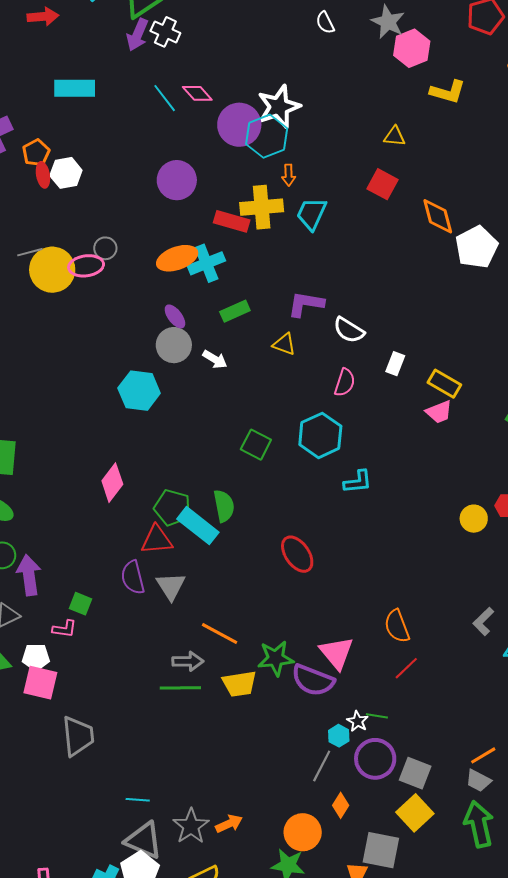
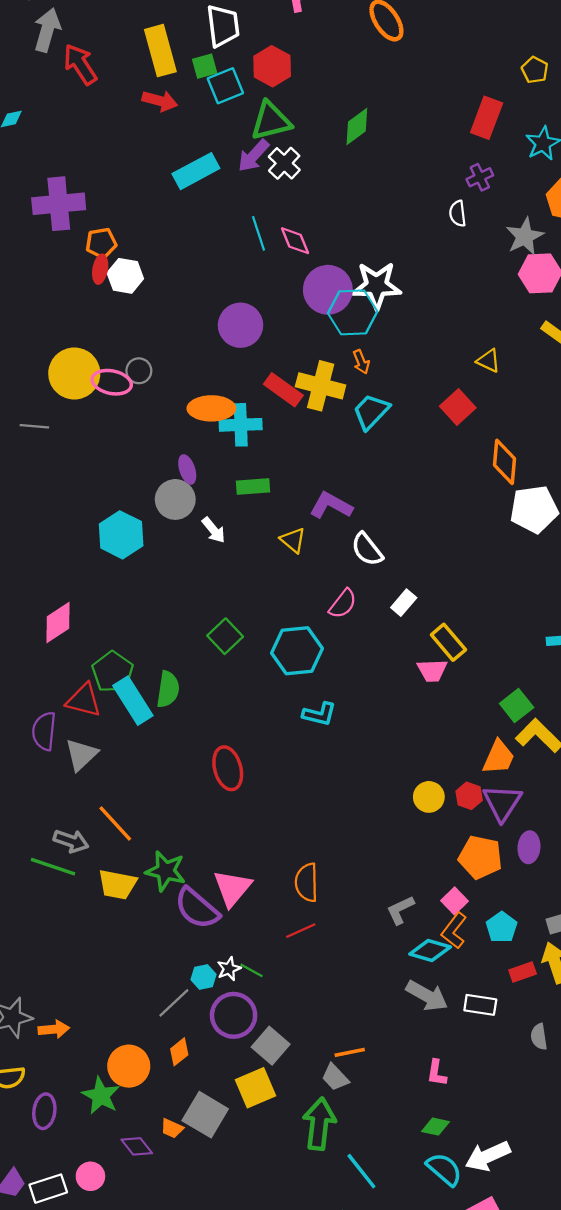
cyan rectangle: (75, 88) -> (196, 171), moved, turned -48
orange arrow: (289, 175) -> (361, 362), turned -40
gray line: (30, 252) -> (34, 426), moved

